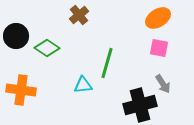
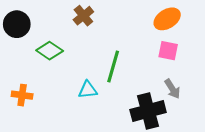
black circle: (16, 36) -> (17, 24), moved
orange cross: (21, 90) -> (22, 95), size x0.7

